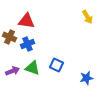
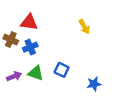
yellow arrow: (87, 17) -> (84, 27), moved

